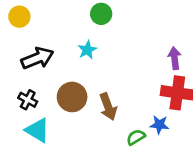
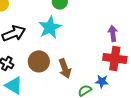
cyan star: (87, 50) -> (50, 27), size x1.6

